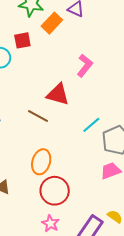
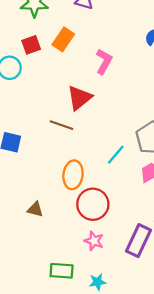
orange rectangle: (52, 23) -> (63, 39), moved
red triangle: (58, 94) -> (79, 98), turned -45
cyan line: (91, 125) -> (116, 155), moved

